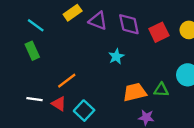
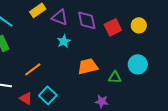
cyan star: (116, 56) -> (64, 41), moved
orange trapezoid: (135, 92) -> (88, 66), moved
red triangle: (59, 104) -> (26, 98), moved

